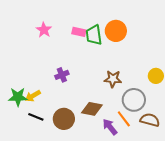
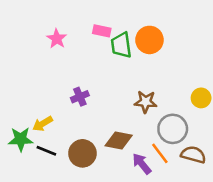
pink rectangle: (79, 32) -> (102, 31), moved
green star: (18, 97) -> (21, 139), moved

